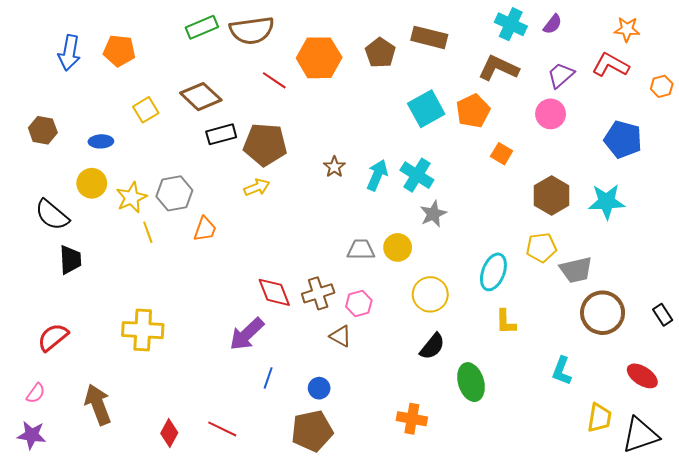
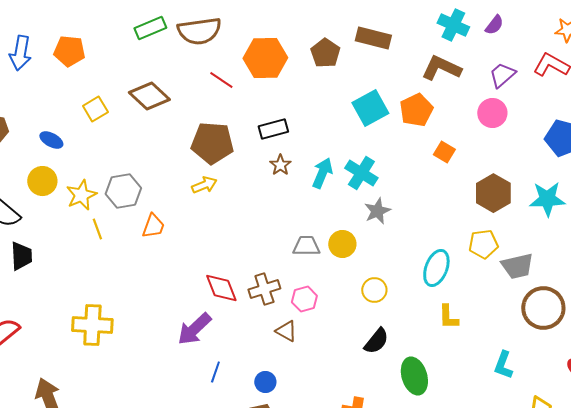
black rectangle: (221, 134) -> (273, 129), moved
blue ellipse: (101, 141) -> (51, 140), turned 30
yellow circle: (430, 294) -> (374, 290), size x0.7

